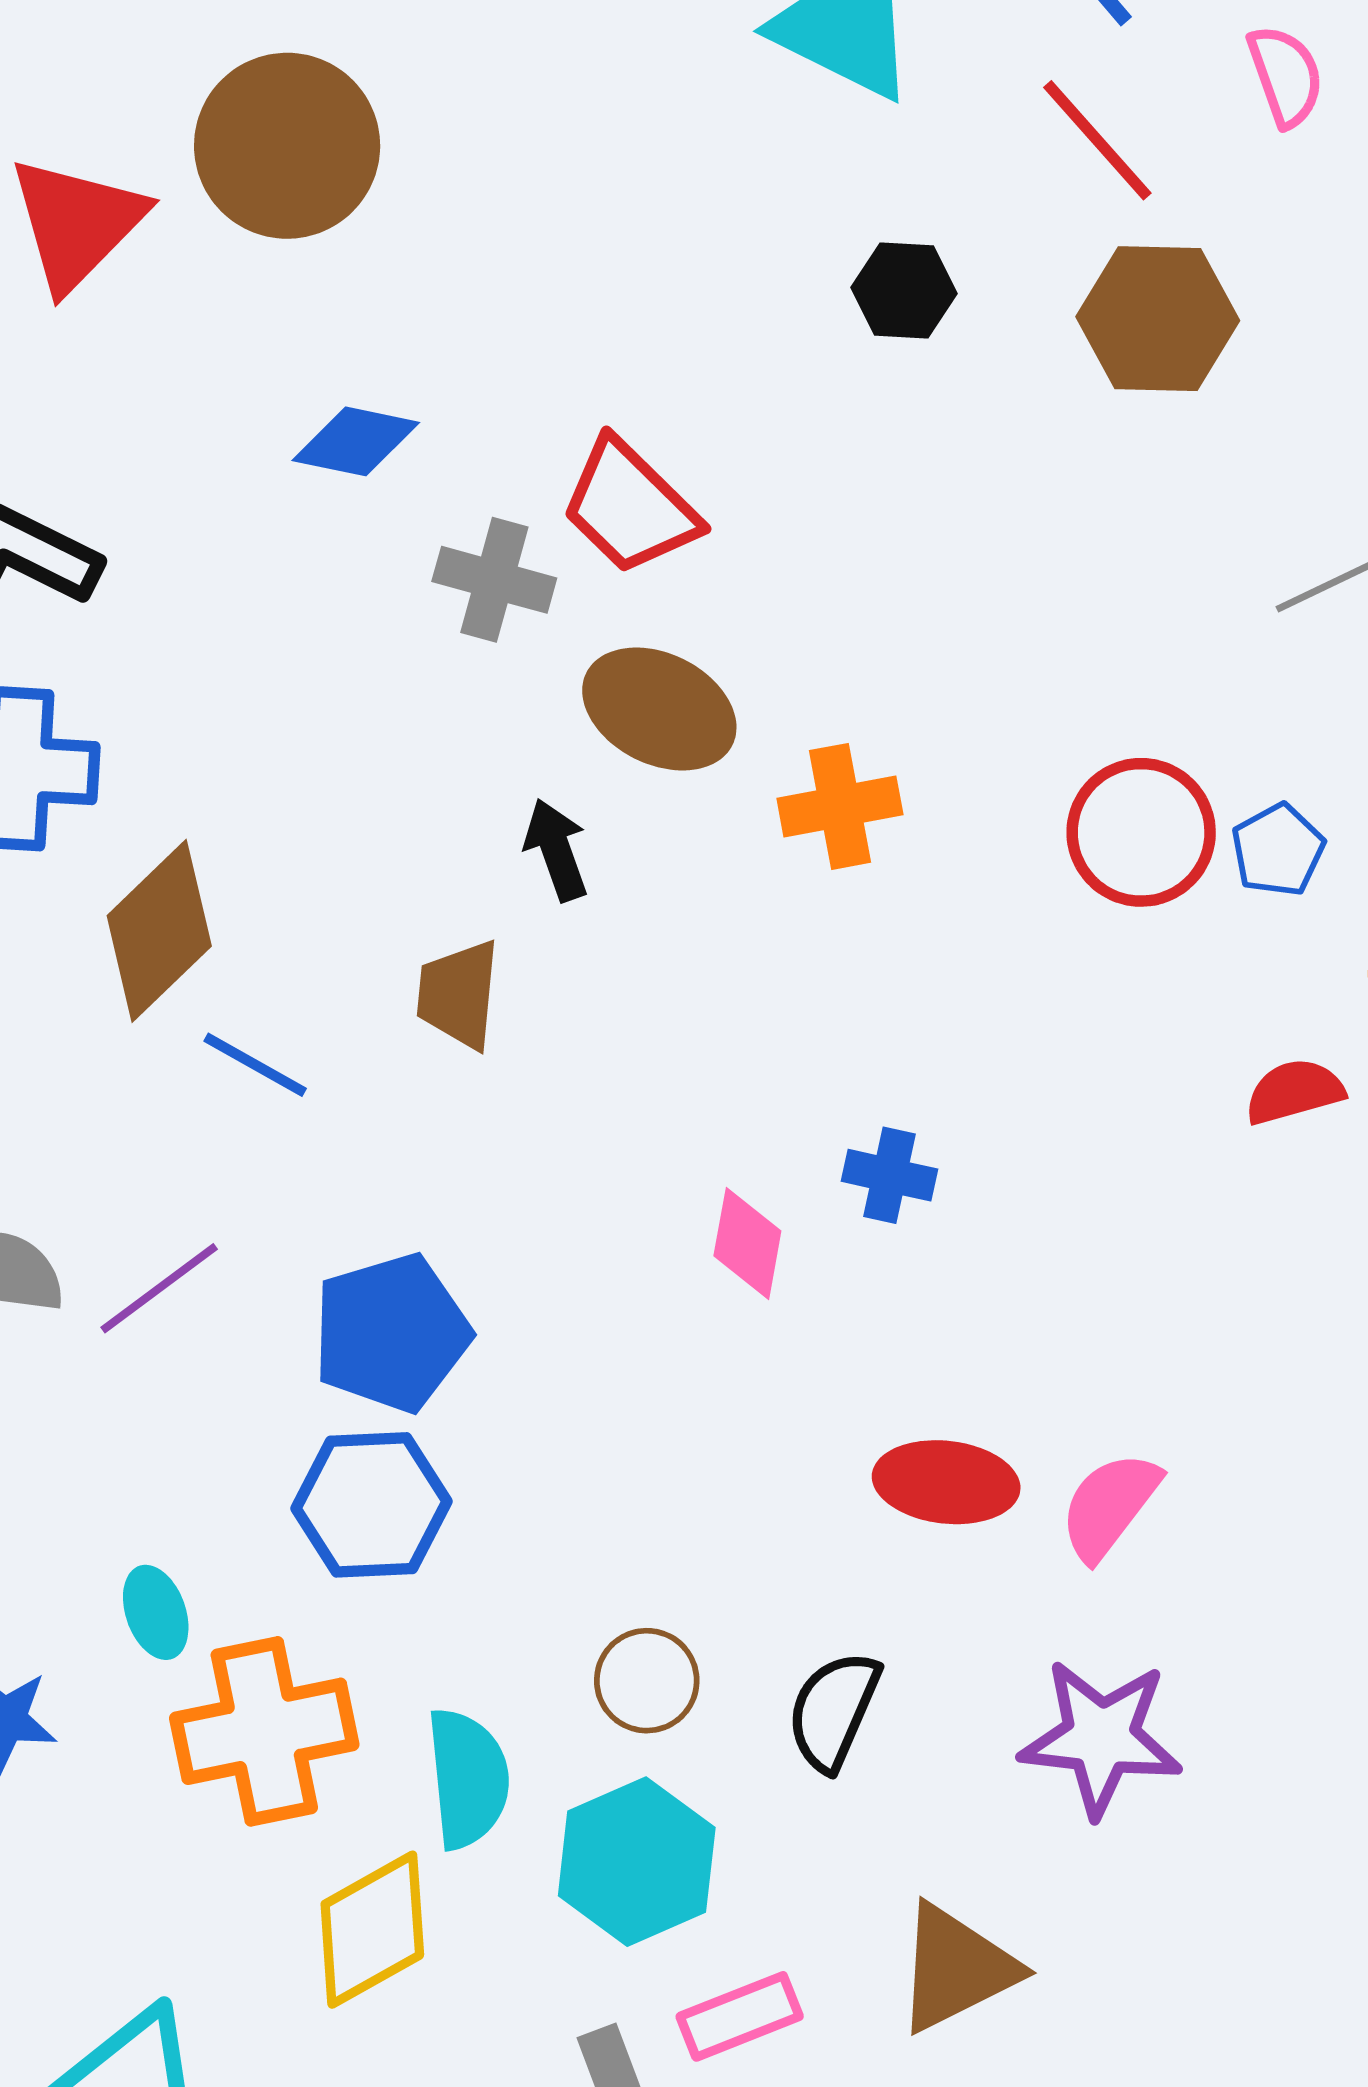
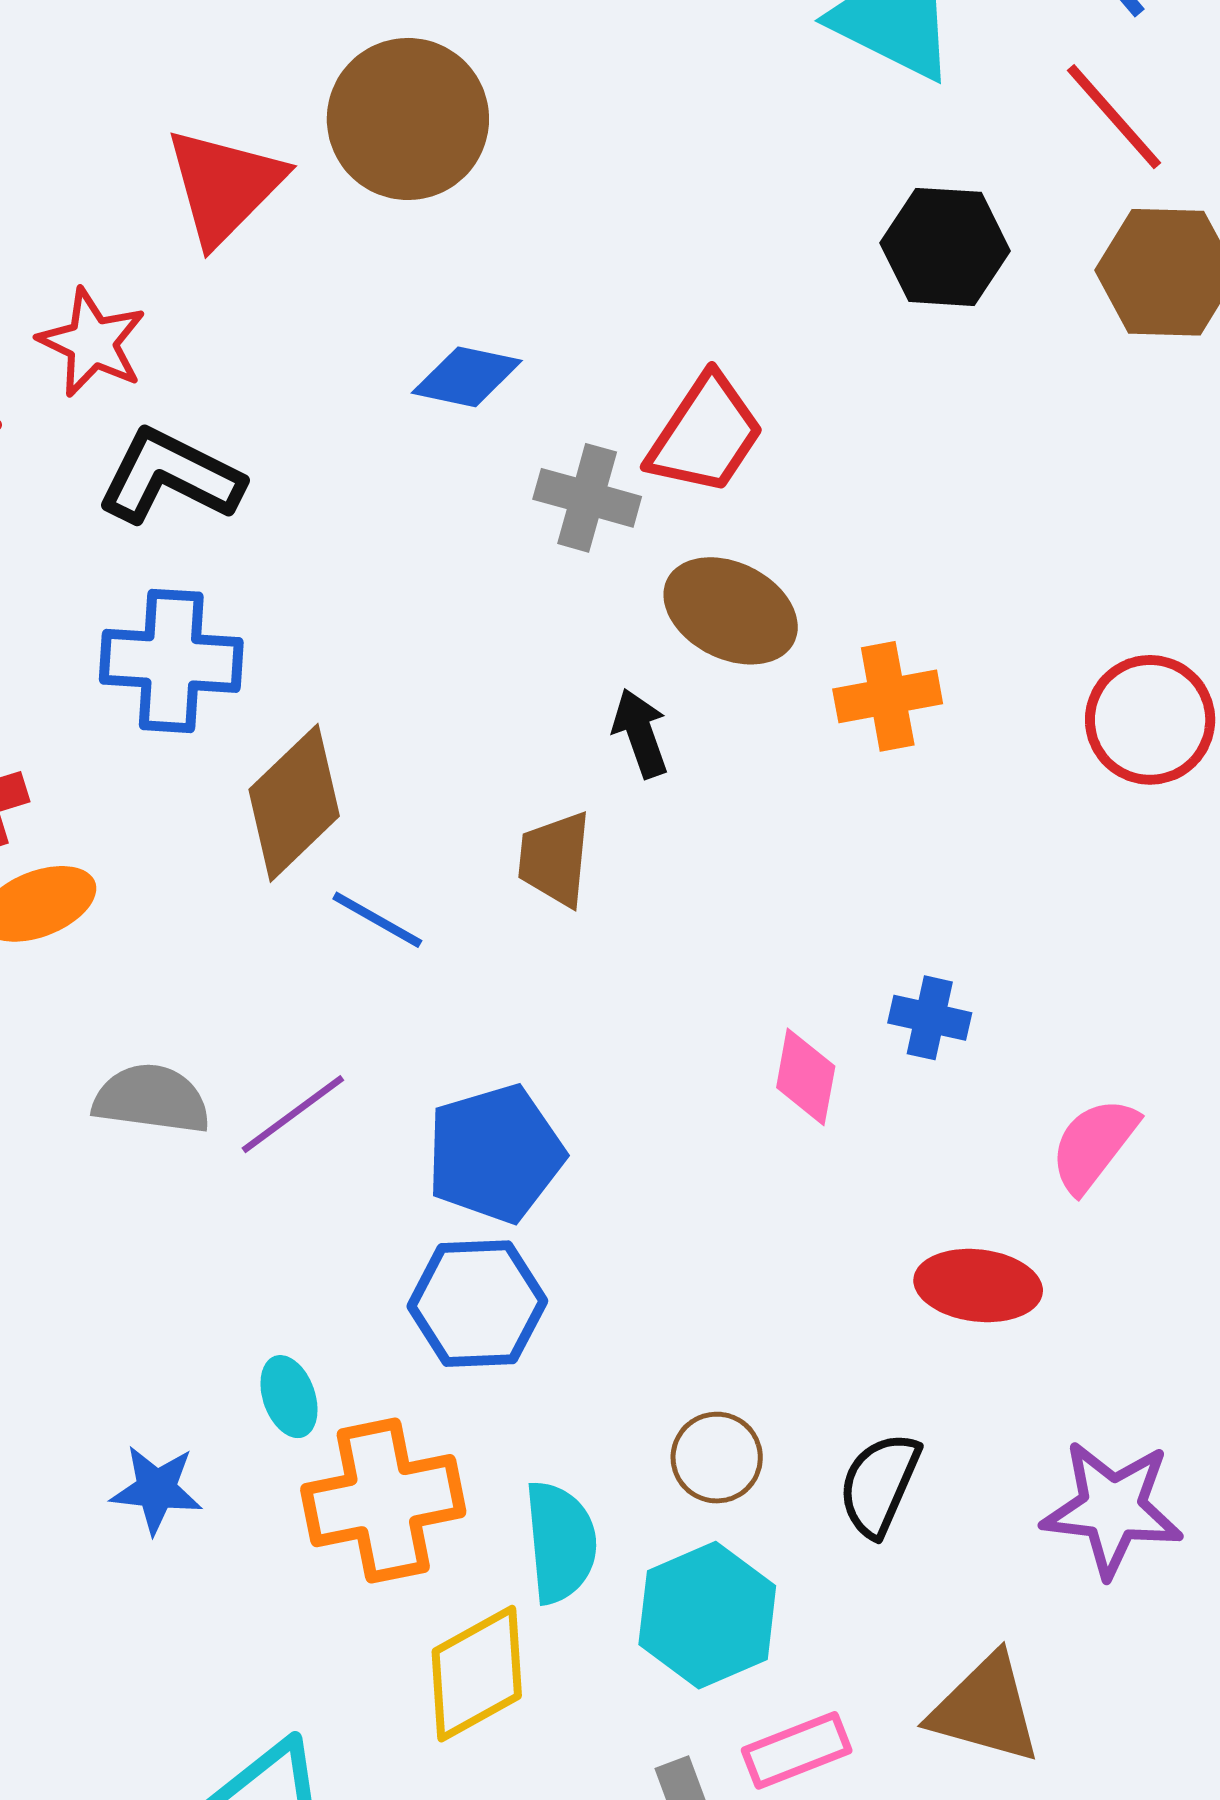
black hexagon: (904, 291) -> (945, 247), size x1.4
red trapezoid: (630, 507) -> (705, 435), turned -101
pink semicircle: (1110, 1506) -> (1094, 1145), moved
brown triangle: (956, 1968) -> (985, 1709), turned 42

